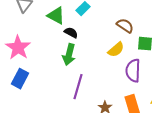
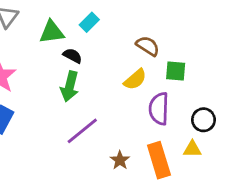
green triangle: (56, 16) -> (52, 32), turned -36
purple line: (78, 87) -> (82, 131), turned 35

